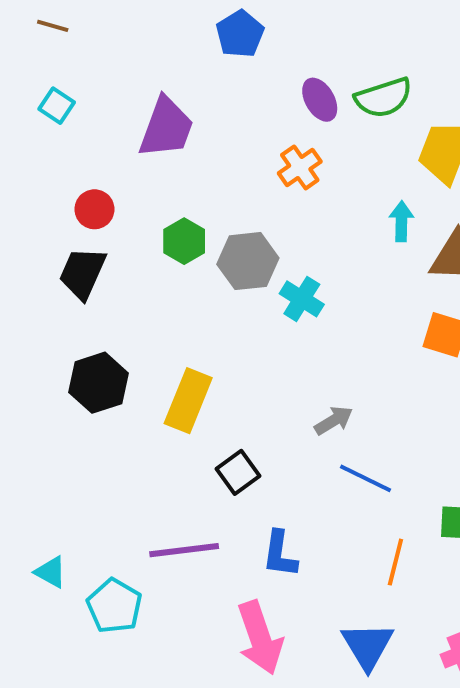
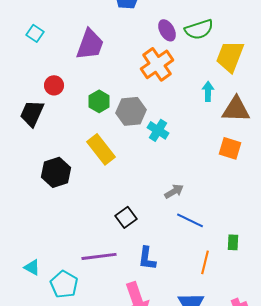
orange cross: (300, 167) -> (157, 64), size x1.5
black trapezoid: (83, 273) -> (32, 113), moved
yellow rectangle: (188, 401) -> (101, 149), moved, turned -60

